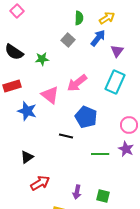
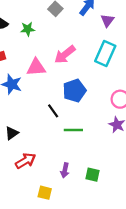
pink triangle: (50, 95) -> (36, 67), turned -42
blue pentagon: (86, 117) -> (74, 91), turned 30
black line: (66, 136) -> (53, 111), turned 40
green line: (100, 154) -> (73, 130), moved

